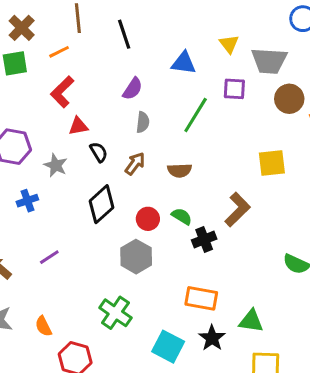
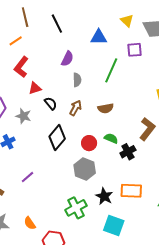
green cross: (115, 313) -> (76, 208), turned 35
black star: (212, 338) -> (104, 196), moved

